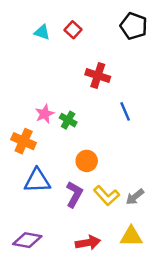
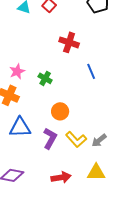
pink star: (45, 114) -> (17, 71), moved

